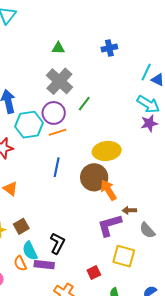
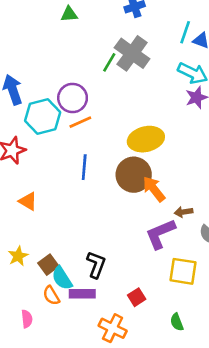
gray cross: (59, 81) -> (132, 53), moved
green line: (84, 104) -> (109, 62), moved
brown square: (21, 226) -> (48, 265), moved
red square: (94, 272) -> (137, 297), moved

